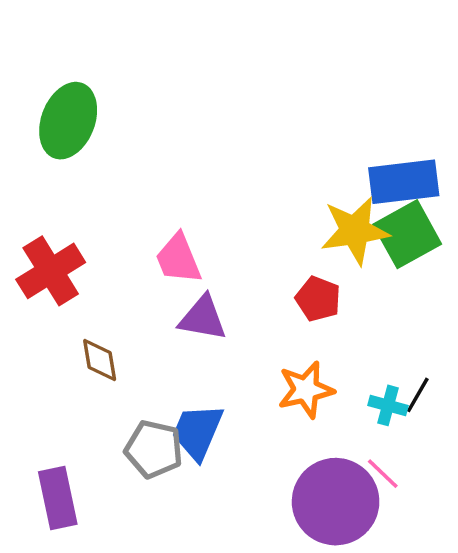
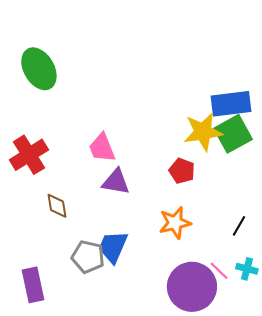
green ellipse: (68, 121) -> (39, 69), turned -51
cyan cross: (388, 405) -> (247, 269), moved

